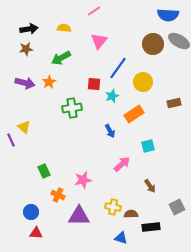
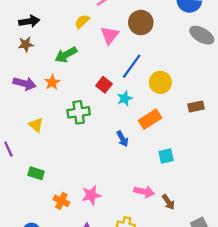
yellow semicircle: (64, 28) -> (82, 21), moved, turned -48
brown circle: (153, 44) -> (141, 23), moved
red square: (94, 84) -> (104, 85), turned 32
yellow triangle: (24, 127) -> (36, 125), moved
pink arrow: (122, 164) -> (144, 192), moved, turned 54
green rectangle: (44, 171) -> (36, 173), moved, turned -48
orange cross: (58, 195) -> (61, 201), moved

